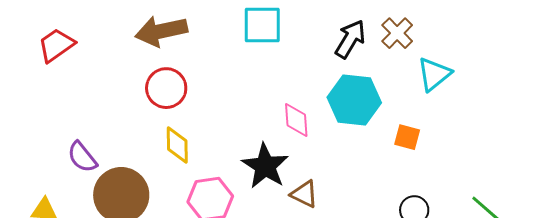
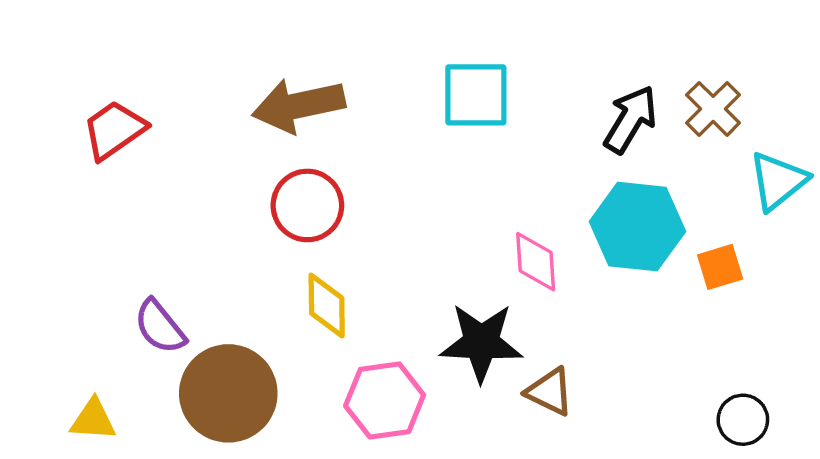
orange square: (407, 137) -> (720, 267), moved, turned -32
black star: (265, 166) -> (481, 342), turned -30

